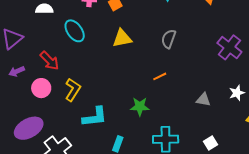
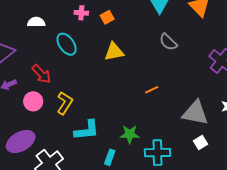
gray semicircle: (169, 39) -> (168, 42), moved, turned -66
gray triangle: (203, 100) -> (195, 113), size x1.8
green star: (140, 107) -> (130, 134), moved
white square: (211, 143) -> (201, 142), moved

